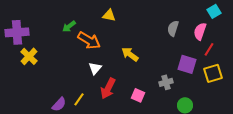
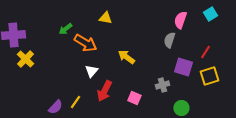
gray semicircle: (173, 28) -> (169, 40), moved
pink semicircle: (200, 31) -> (180, 20), moved

